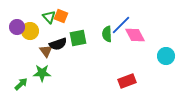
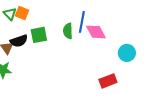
blue line: (121, 25) -> (82, 22), turned -35
red rectangle: (127, 81) -> (108, 81), moved

